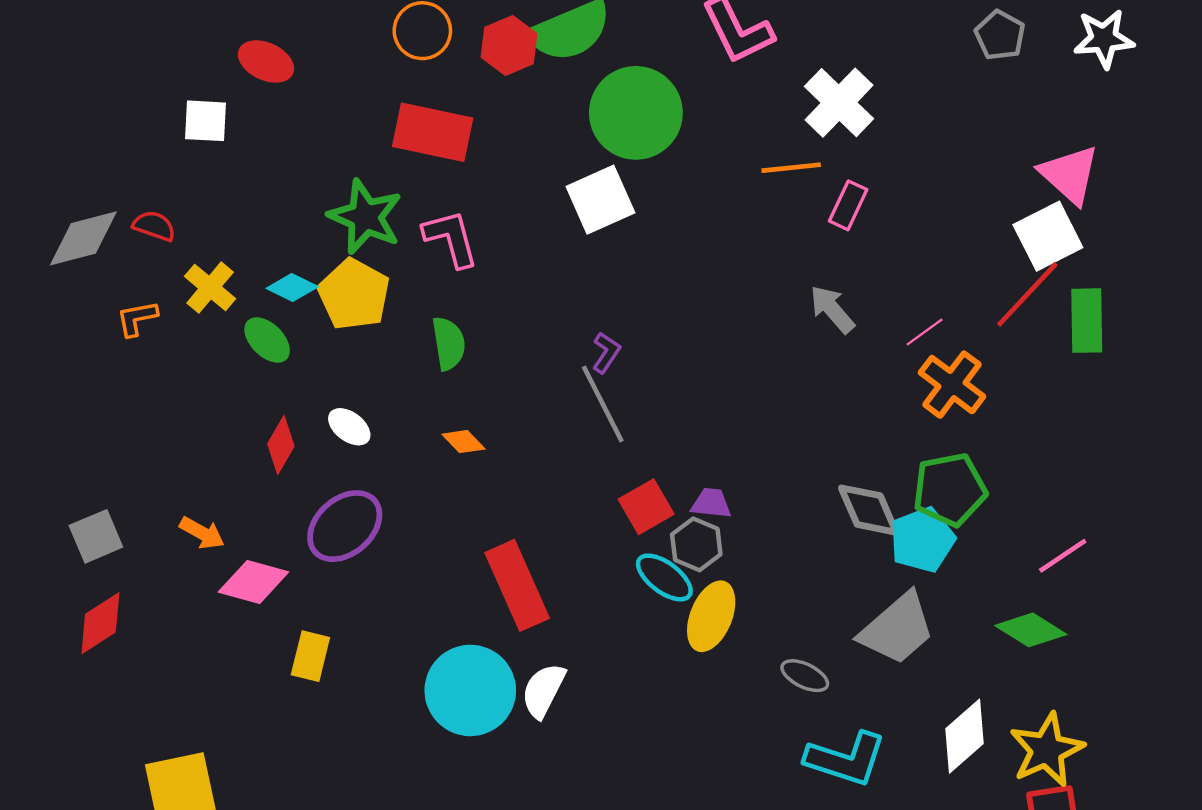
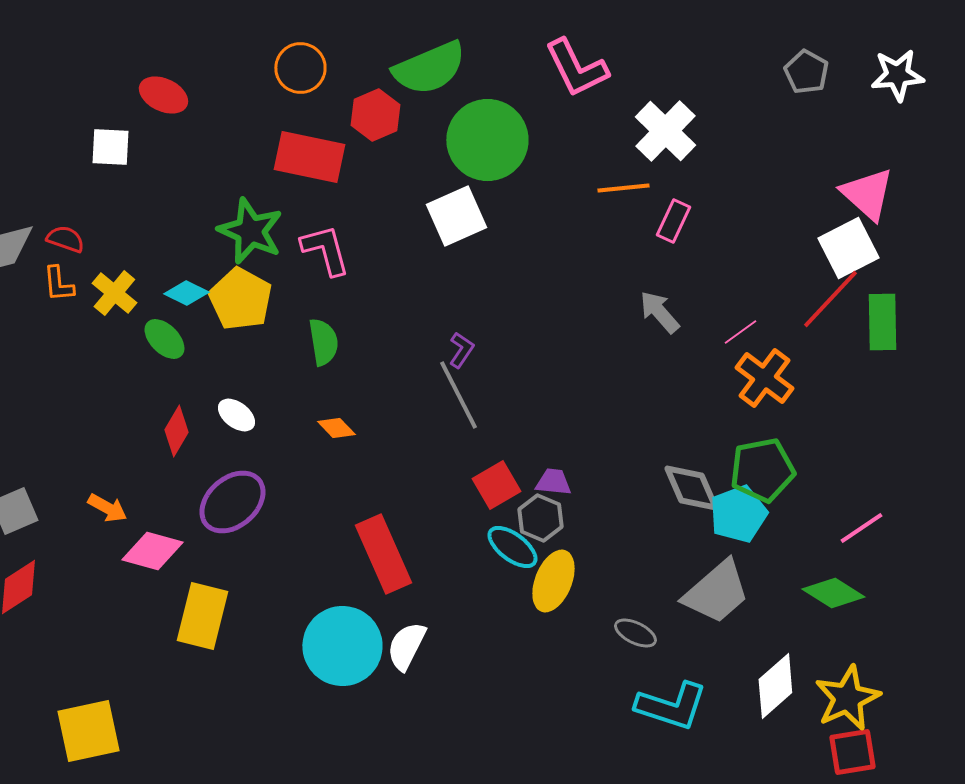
red hexagon: (509, 46) -> (375, 115), moved
orange L-shape: (137, 318) -> (58, 284), moved, turned -84
yellow rectangle: (310, 656) -> (202, 616), size x1.5

